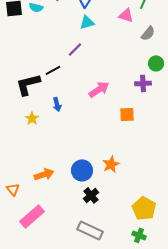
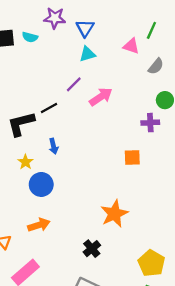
pink arrow: (99, 89) -> (101, 97), moved
orange star: (111, 164) -> (114, 214), size x1.4
blue circle: (82, 170) -> (41, 184), moved

